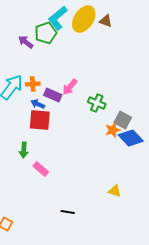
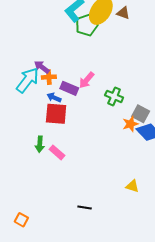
green pentagon: (46, 33) -> (87, 25), moved
purple arrow: (26, 42) -> (42, 67), moved
pink rectangle: (41, 169) -> (57, 152), moved

